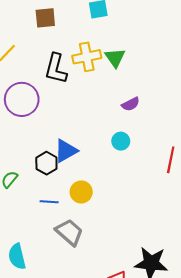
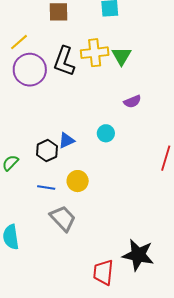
purple circle: (22, 99) -> (30, 70), moved
cyan circle: (121, 141) -> (106, 133), moved
blue triangle: (66, 151) -> (66, 140), size x0.7

